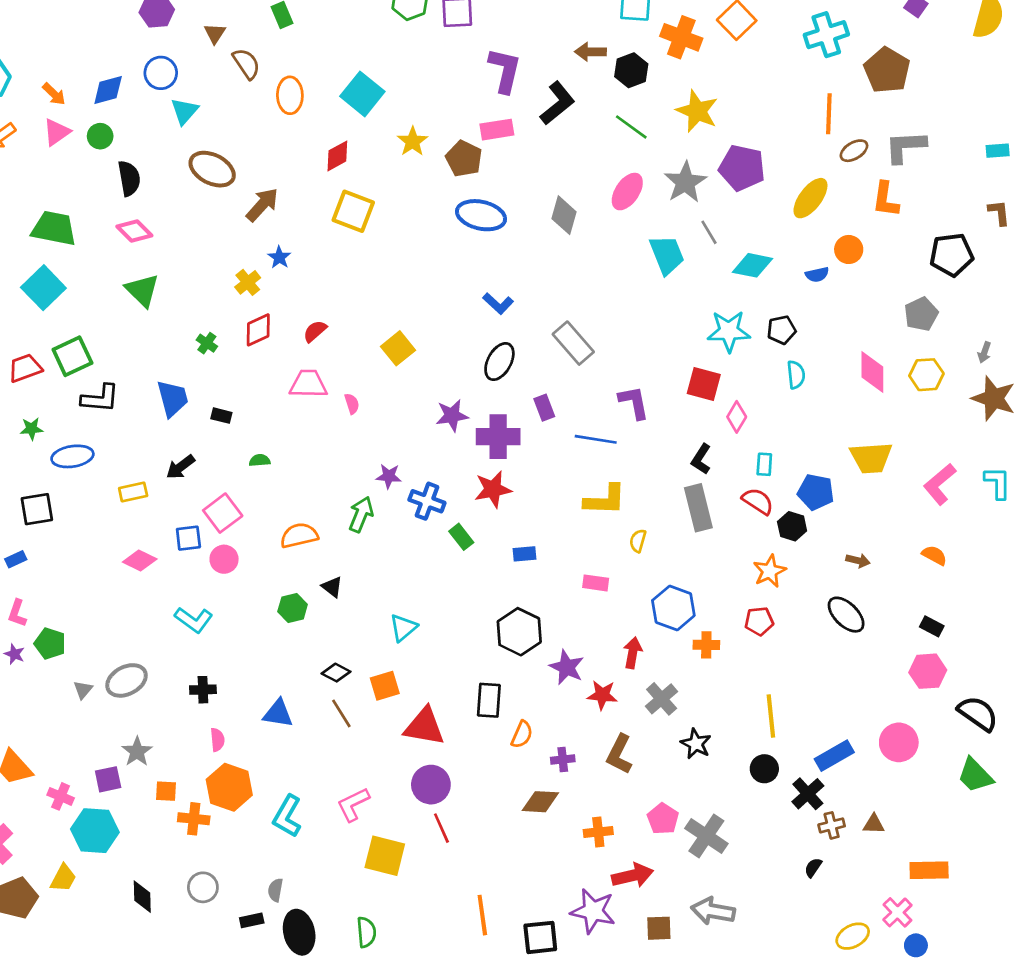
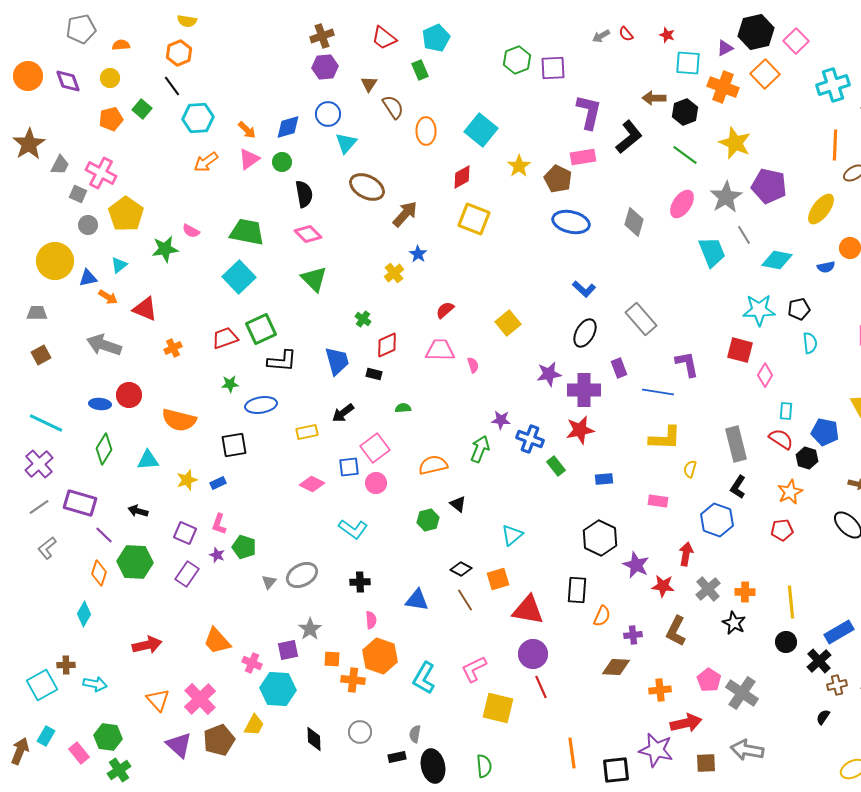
red diamond: (258, 330) -> (387, 345), moved
black L-shape: (701, 459) -> (738, 487), moved
orange cross: (706, 645) -> (745, 592), moved

